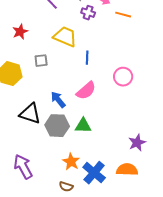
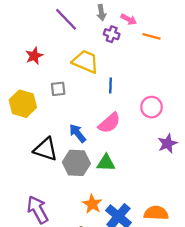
purple star: (137, 143) -> (167, 144), moved

